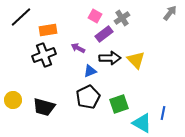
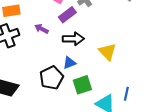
yellow triangle: (136, 60) -> (107, 52), moved
blue triangle: (90, 71) -> (69, 63), moved

